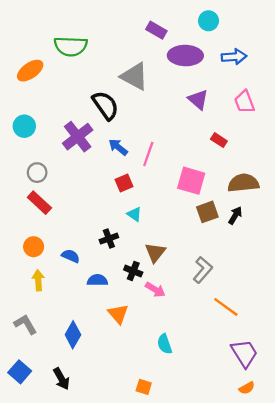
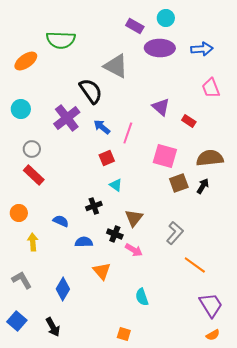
cyan circle: (209, 21) -> (166, 18), moved
purple triangle: (198, 100) -> (161, 107), moved
orange circle: (34, 247) -> (19, 213), moved

